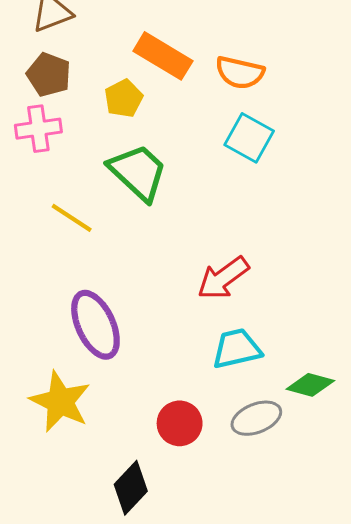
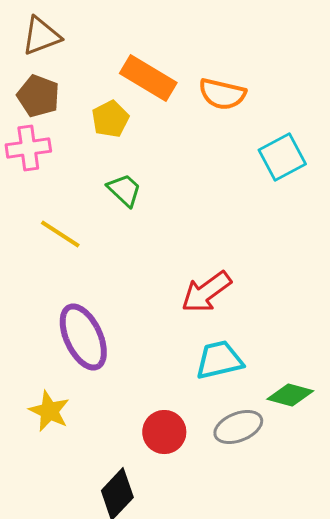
cyan square: (249, 138) -> (282, 157), moved, turned 33
green trapezoid: (138, 172) -> (124, 190), size x0.6
yellow star: (60, 402) -> (49, 411), size x0.7

